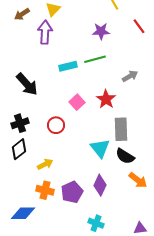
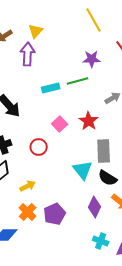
purple star: (101, 31) -> (92, 59), moved
purple diamond: (100, 185) -> (95, 207), moved
orange cross: (45, 190) -> (28, 212), turned 30
cyan cross: (96, 223) -> (101, 241), moved

